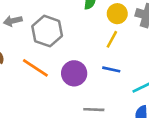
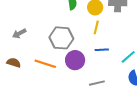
gray hexagon: (47, 31) -> (61, 38), moved

